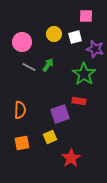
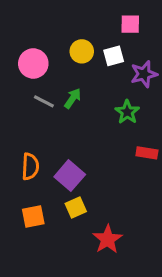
purple star: (95, 49) -> (144, 74), turned -30
green star: (84, 74) -> (127, 112), size x0.7
red rectangle: (79, 101) -> (147, 153), moved
purple square: (60, 114) -> (70, 176), moved, turned -30

